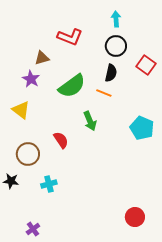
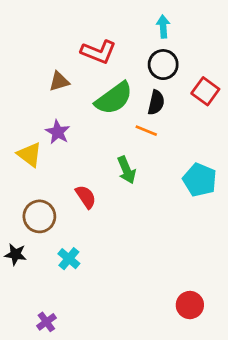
purple star: (31, 79) -> (58, 132), moved
green semicircle: (72, 86) -> (114, 98), moved
cyan cross: (49, 184) -> (69, 259), turned -35

